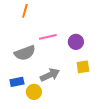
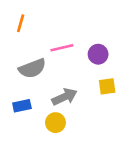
orange line: (25, 11) -> (21, 23), moved
yellow circle: (34, 92) -> (55, 123), moved

